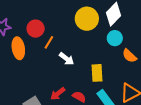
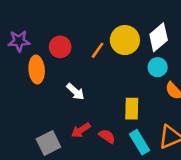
orange line: (49, 42) -> (98, 50), moved
white arrow: (67, 59) -> (75, 92), moved

